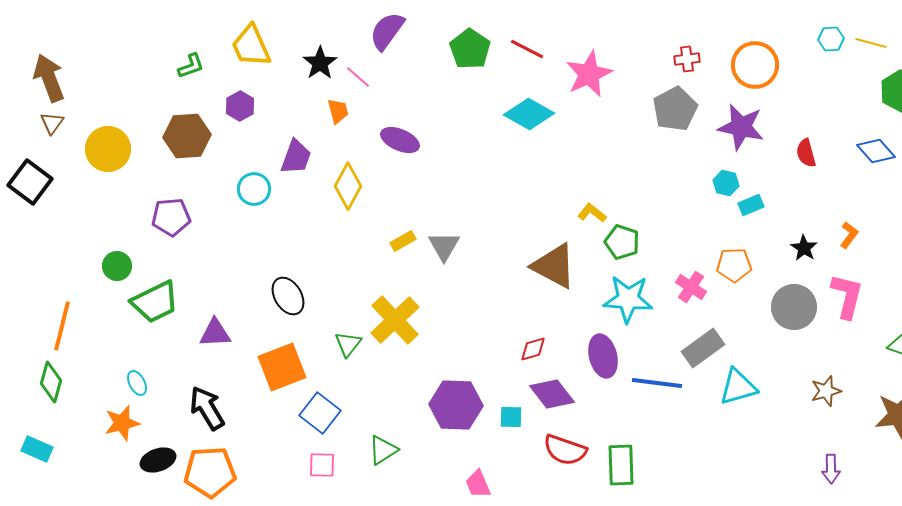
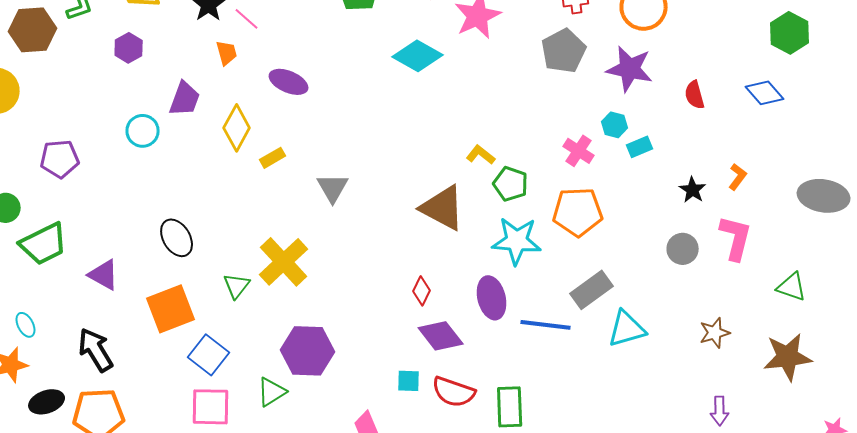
brown hexagon: (187, 136) -> (33, 30), moved
yellow rectangle: (403, 241) -> (273, 158), moved
orange pentagon: (734, 265) -> (578, 212), moved, size x1.4
pink cross: (691, 287) -> (579, 151), moved
gray circle: (794, 307) -> (683, 249), size x0.7
purple triangle: (215, 333) -> (104, 275), turned 32
red diamond: (533, 349) -> (422, 291), turned -48
purple hexagon: (456, 405) -> (308, 351), moved
cyan square: (511, 417) -> (409, 381), moved
pink square: (322, 465) -> (211, 407), size x1.5

